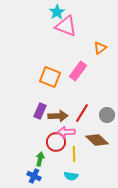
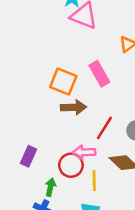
pink rectangle: (78, 71) -> (99, 74), turned -66
purple rectangle: (40, 111) -> (28, 156), moved
brown arrow: (58, 116) -> (74, 107), moved

